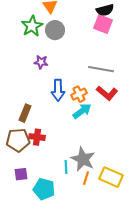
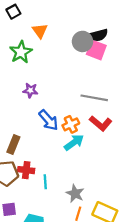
gray circle: (55, 30) -> (82, 41), moved
blue arrow: (58, 90) -> (48, 120), turned -40
gray star: (83, 159) -> (75, 193), size x0.7
cyan line: (66, 167) -> (45, 182), moved

